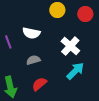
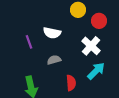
red circle: (85, 14) -> (99, 21), moved
red semicircle: (39, 84) -> (71, 83), moved, turned 126

